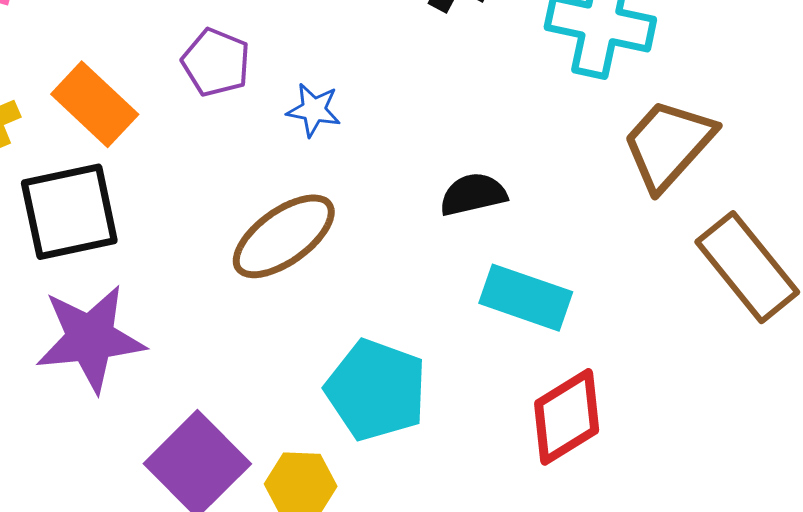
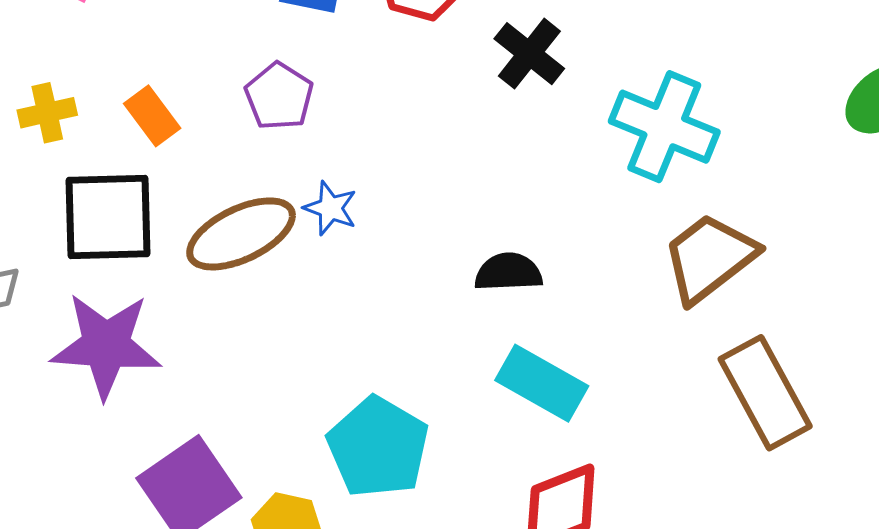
orange rectangle: (95, 104) -> (152, 116), size x0.7
blue star: (314, 110) -> (330, 208), moved
brown ellipse: (284, 236) -> (241, 234), moved

